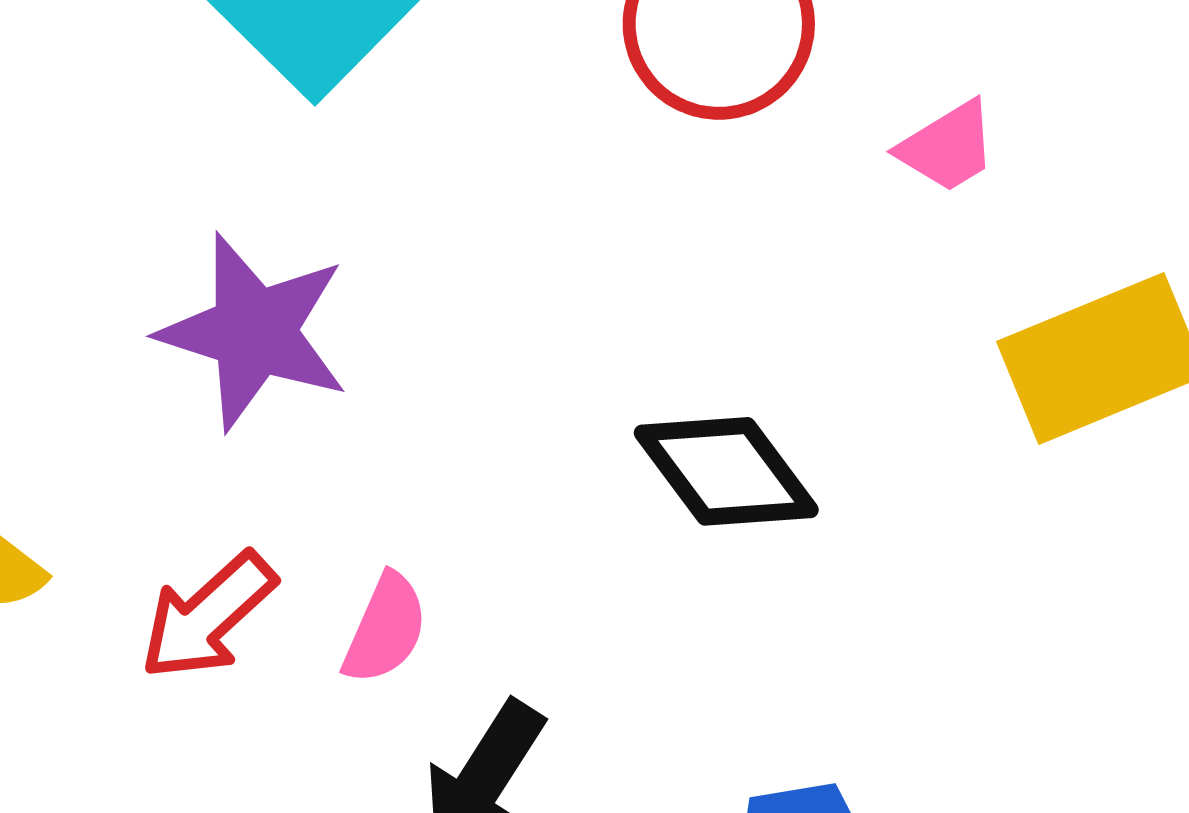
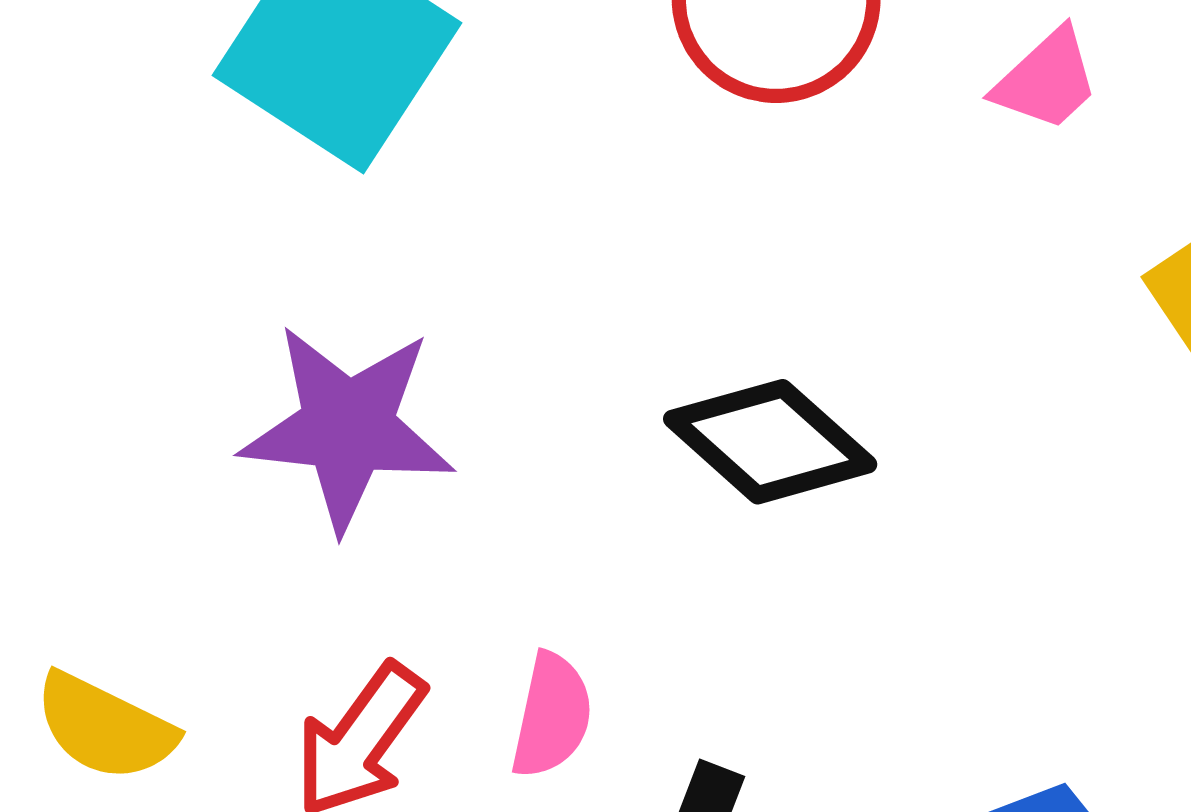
black diamond: (726, 471) -> (770, 442), moved

